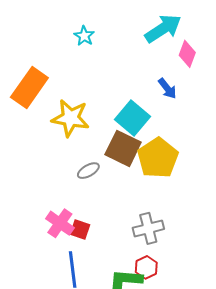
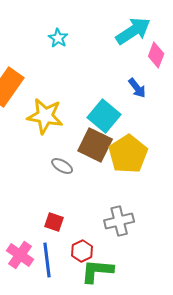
gray ellipse: (88, 171) -> (62, 166), turned 60
pink cross: (60, 223) -> (20, 255), moved
red hexagon: (146, 267) -> (82, 251), moved

